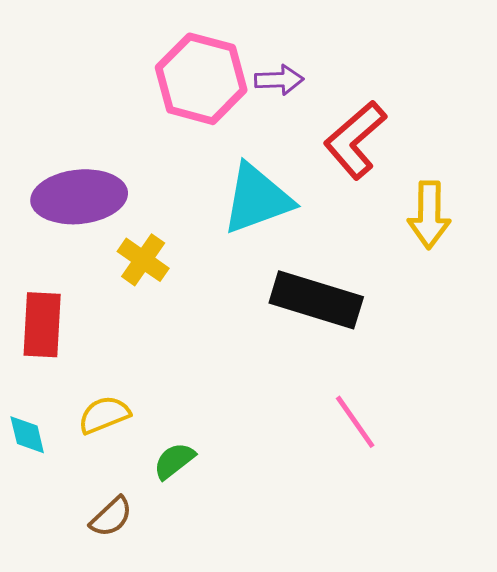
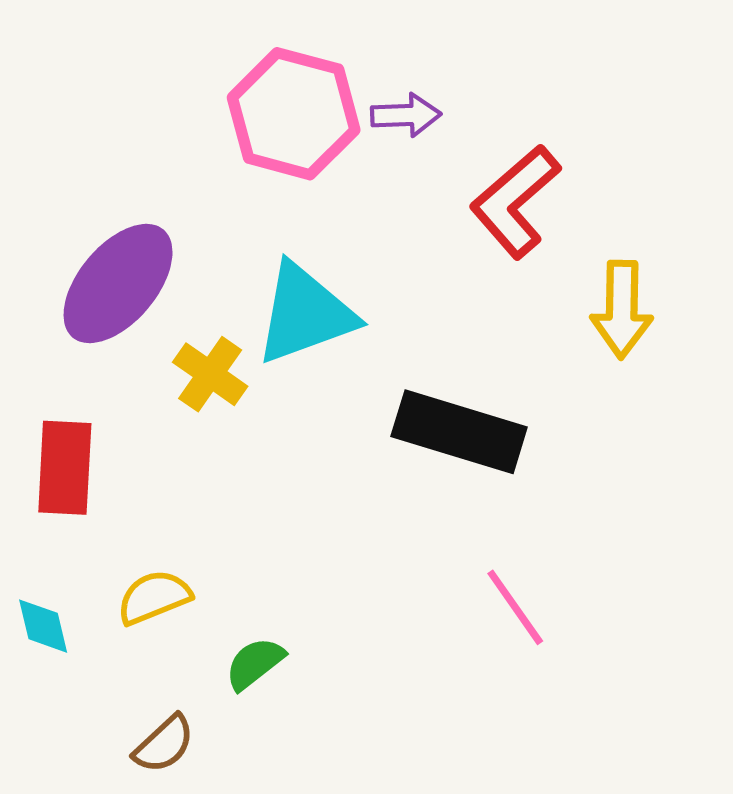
purple ellipse: (79, 197) -> (118, 284), turned -44
cyan triangle: (257, 199) -> (305, 314), moved

